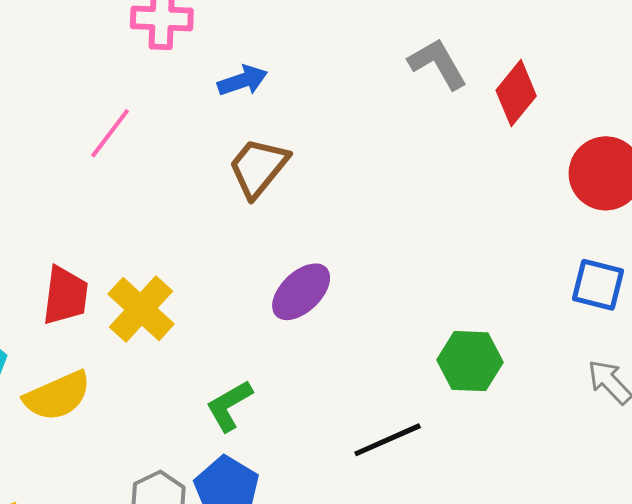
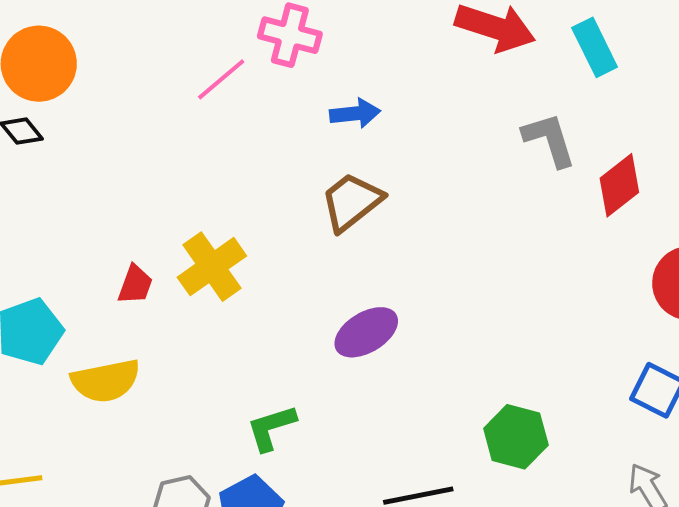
pink line: (110, 133) -> (221, 79), moved
red trapezoid: (65, 296) -> (135, 285), size x0.7
yellow cross: (141, 309) -> (212, 267), moved

